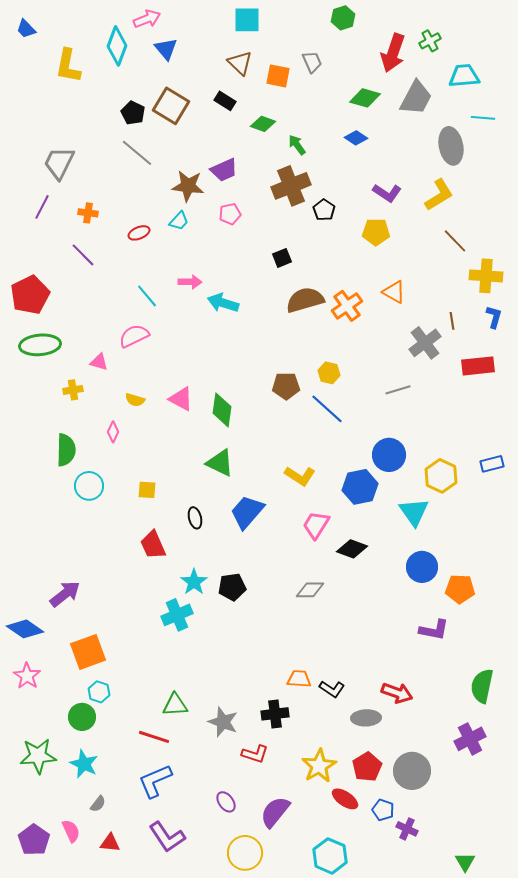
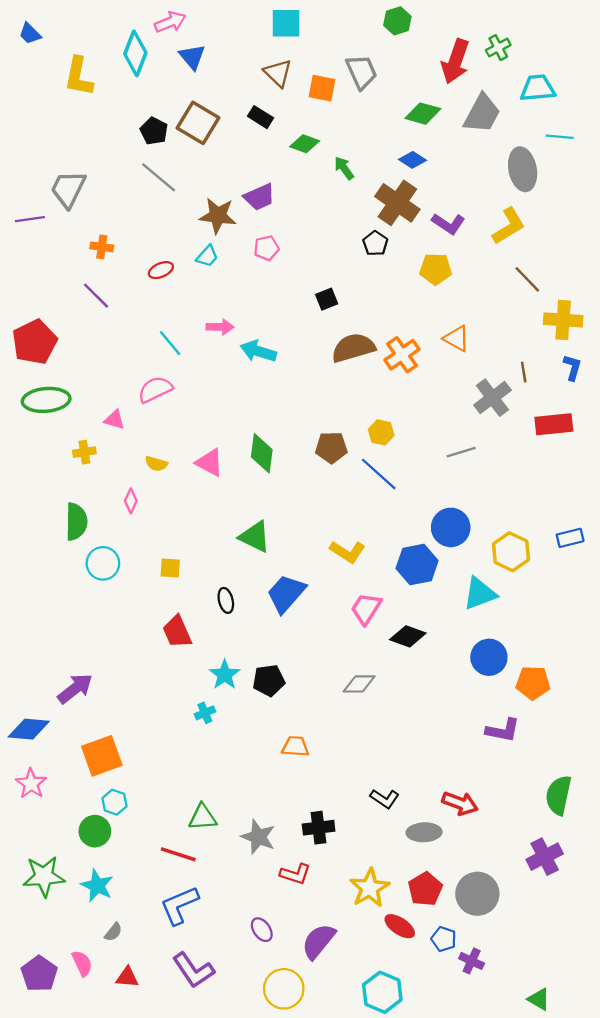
gray trapezoid: (312, 62) -> (361, 72), size x1.4
brown cross: (291, 186) -> (397, 203), moved, turned -33
purple line: (42, 207) -> (30, 219), moved, turned 55
green diamond: (222, 410) -> (262, 453), moved
cyan triangle: (414, 512) -> (480, 594), turned 44
cyan cross: (177, 615) -> (205, 713), size x0.6
blue diamond: (25, 629) -> (29, 729), turned -30
orange trapezoid: (299, 679) -> (295, 747), moved
green triangle: (465, 862) -> (539, 999), turned -30

